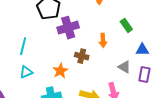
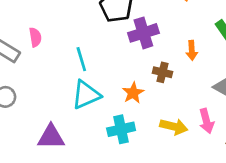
cyan line: (23, 46) -> (81, 59), turned -30
cyan triangle: (26, 72) -> (86, 95), size x1.6

